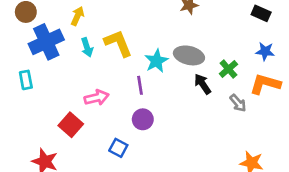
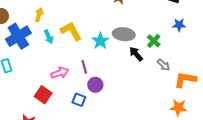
orange L-shape: (265, 84) -> (185, 80), moved
purple line: (140, 85) -> (84, 67), moved
blue square: (118, 148) -> (79, 100), moved

